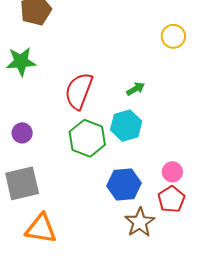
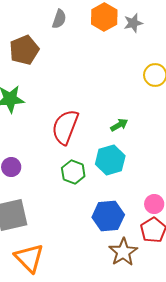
green hexagon: (87, 138) -> (73, 172), size x0.7
orange triangle: (41, 229) -> (29, 258), turned 36

